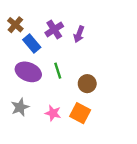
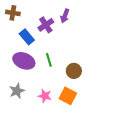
brown cross: (15, 25) -> (13, 13), moved, turned -32
purple arrow: (79, 34) -> (65, 16), moved

